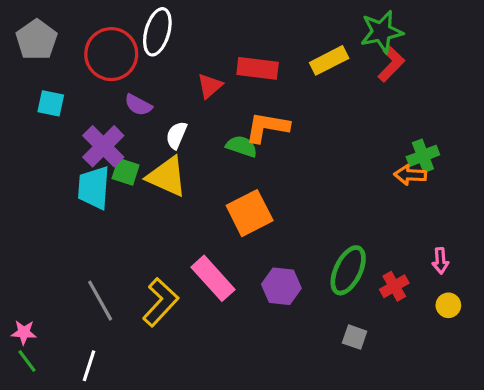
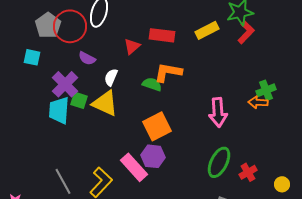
gray pentagon: (37, 40) -> (48, 25), moved
pink arrow: (440, 261) -> (218, 112), moved, size x1.8
purple hexagon: (281, 286) -> (153, 156), moved

